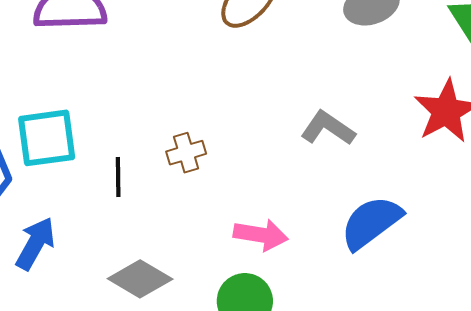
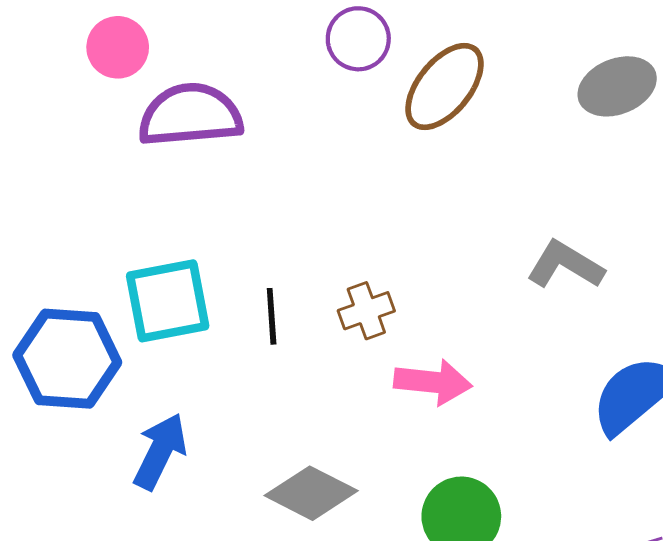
black line: (118, 177) -> (272, 316), moved
pink arrow: (261, 235) -> (433, 382), moved

